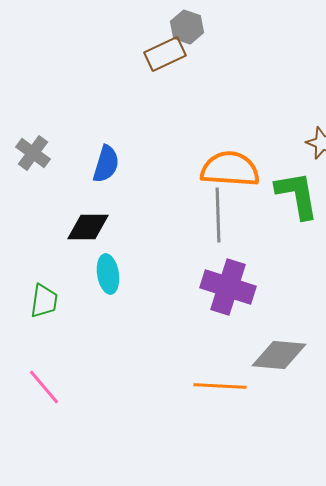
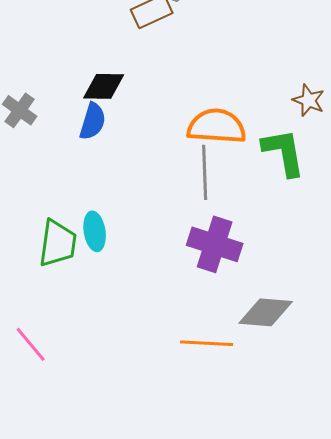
black diamond: (88, 227) -> (104, 86), moved
green trapezoid: (44, 301) -> (58, 243), moved, size x1.4

